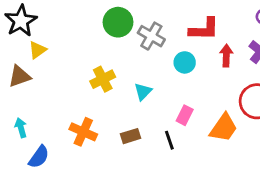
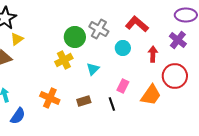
green circle: (118, 22) -> (75, 37), moved
red L-shape: (204, 29) -> (137, 24), turned -140
red arrow: (226, 55) -> (153, 54), moved

